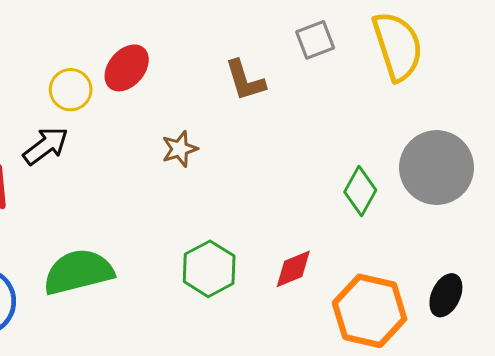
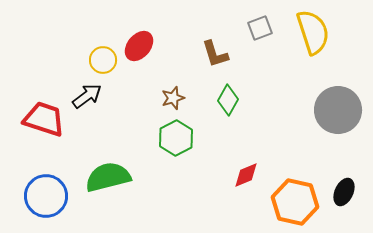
green diamond: (360, 191) -> (228, 100), moved
green hexagon: (209, 269) -> (176, 138), moved

